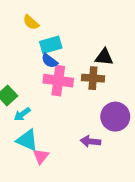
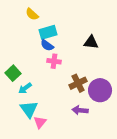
brown cross: (93, 78) -> (78, 83), moved, turned -30
pink cross: (58, 81) -> (54, 61), size x0.6
cyan triangle: (27, 140) -> (29, 109), turned 30

